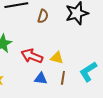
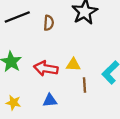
blue triangle: (41, 79) -> (50, 100), moved

